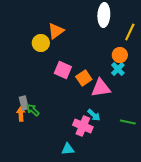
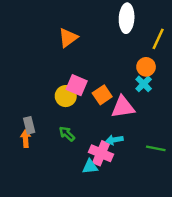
yellow circle: (41, 43) -> (66, 96), moved
green arrow: (33, 110) -> (67, 134), moved
cyan arrow: (94, 115) -> (114, 140), turned 128
cyan triangle: (68, 149) -> (90, 167), moved

